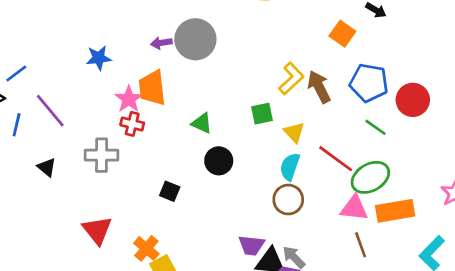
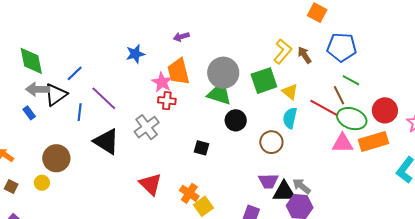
gray circle: (195, 39) -> (223, 73), moved
brown arrow: (319, 87) -> (305, 55), size x0.7
red circle: (413, 100) -> (385, 110), moved
green square: (262, 114) -> (264, 81), size x1.5
green triangle: (202, 123) -> (219, 94), size x1.5
gray cross: (102, 155) -> (147, 127), turned -30
black triangle: (47, 167) -> (106, 141), size x1.8
green ellipse: (370, 177) -> (352, 119), turned 56
brown circle: (288, 200) -> (271, 142), moved
brown line: (361, 245) -> (339, 95), moved

